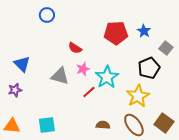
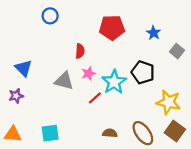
red pentagon: (116, 33) -> (112, 28), moved
red semicircle: (75, 48) -> (80, 51), turned -120
black pentagon: (149, 68) -> (143, 72), moved, turned -30
yellow star: (138, 96) -> (168, 102), moved, turned -30

